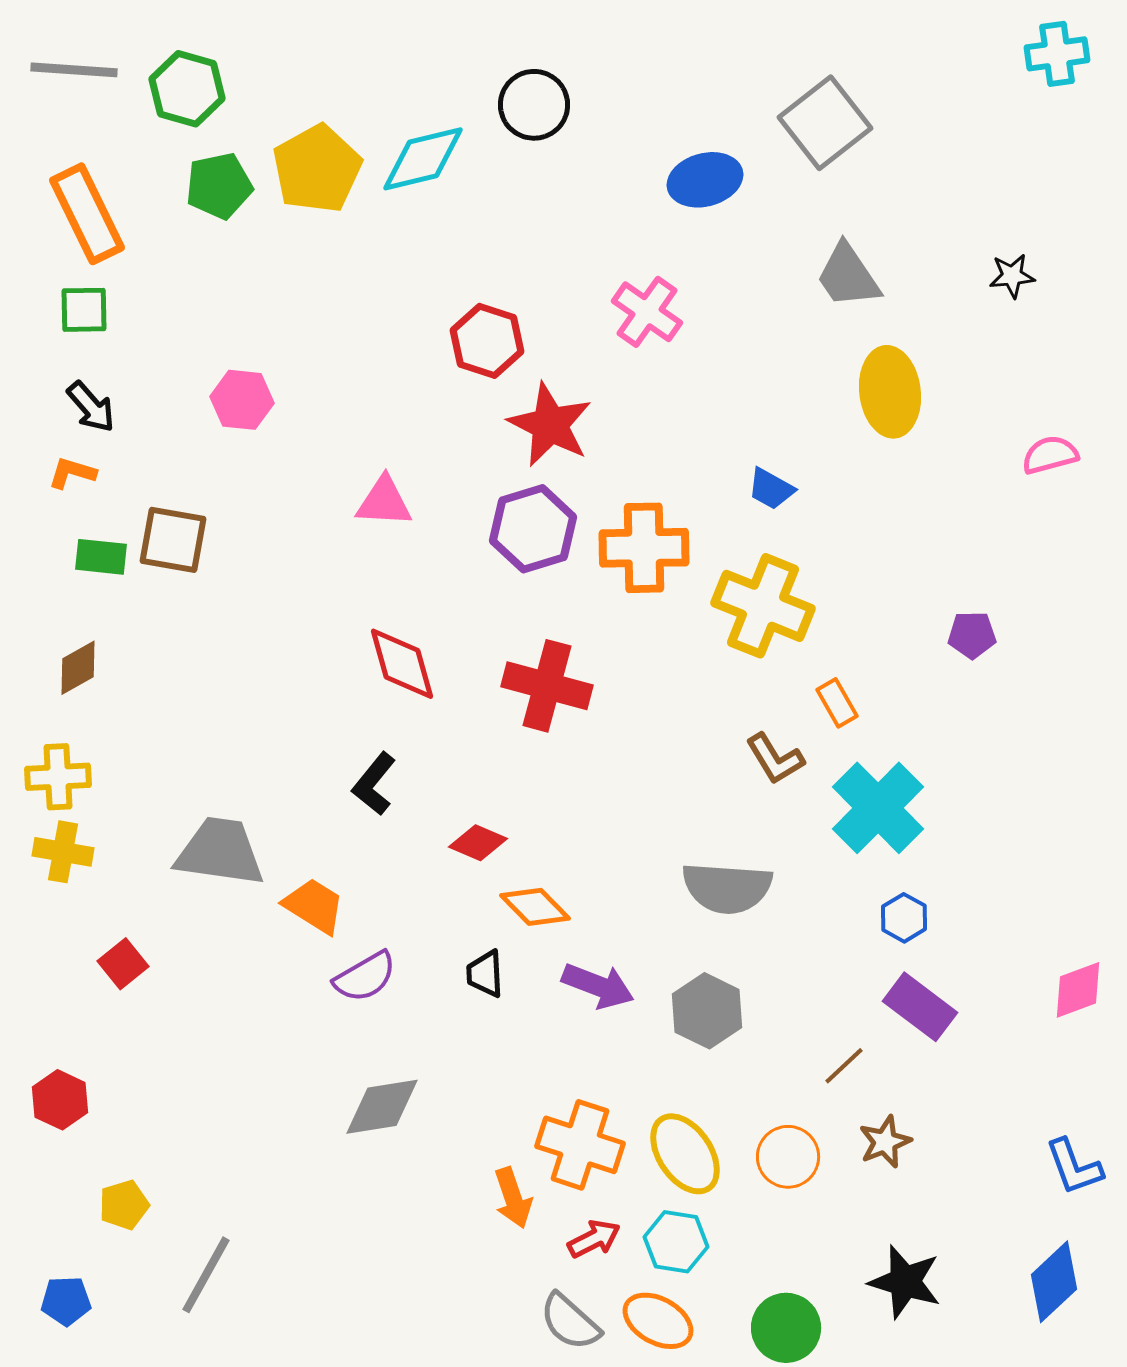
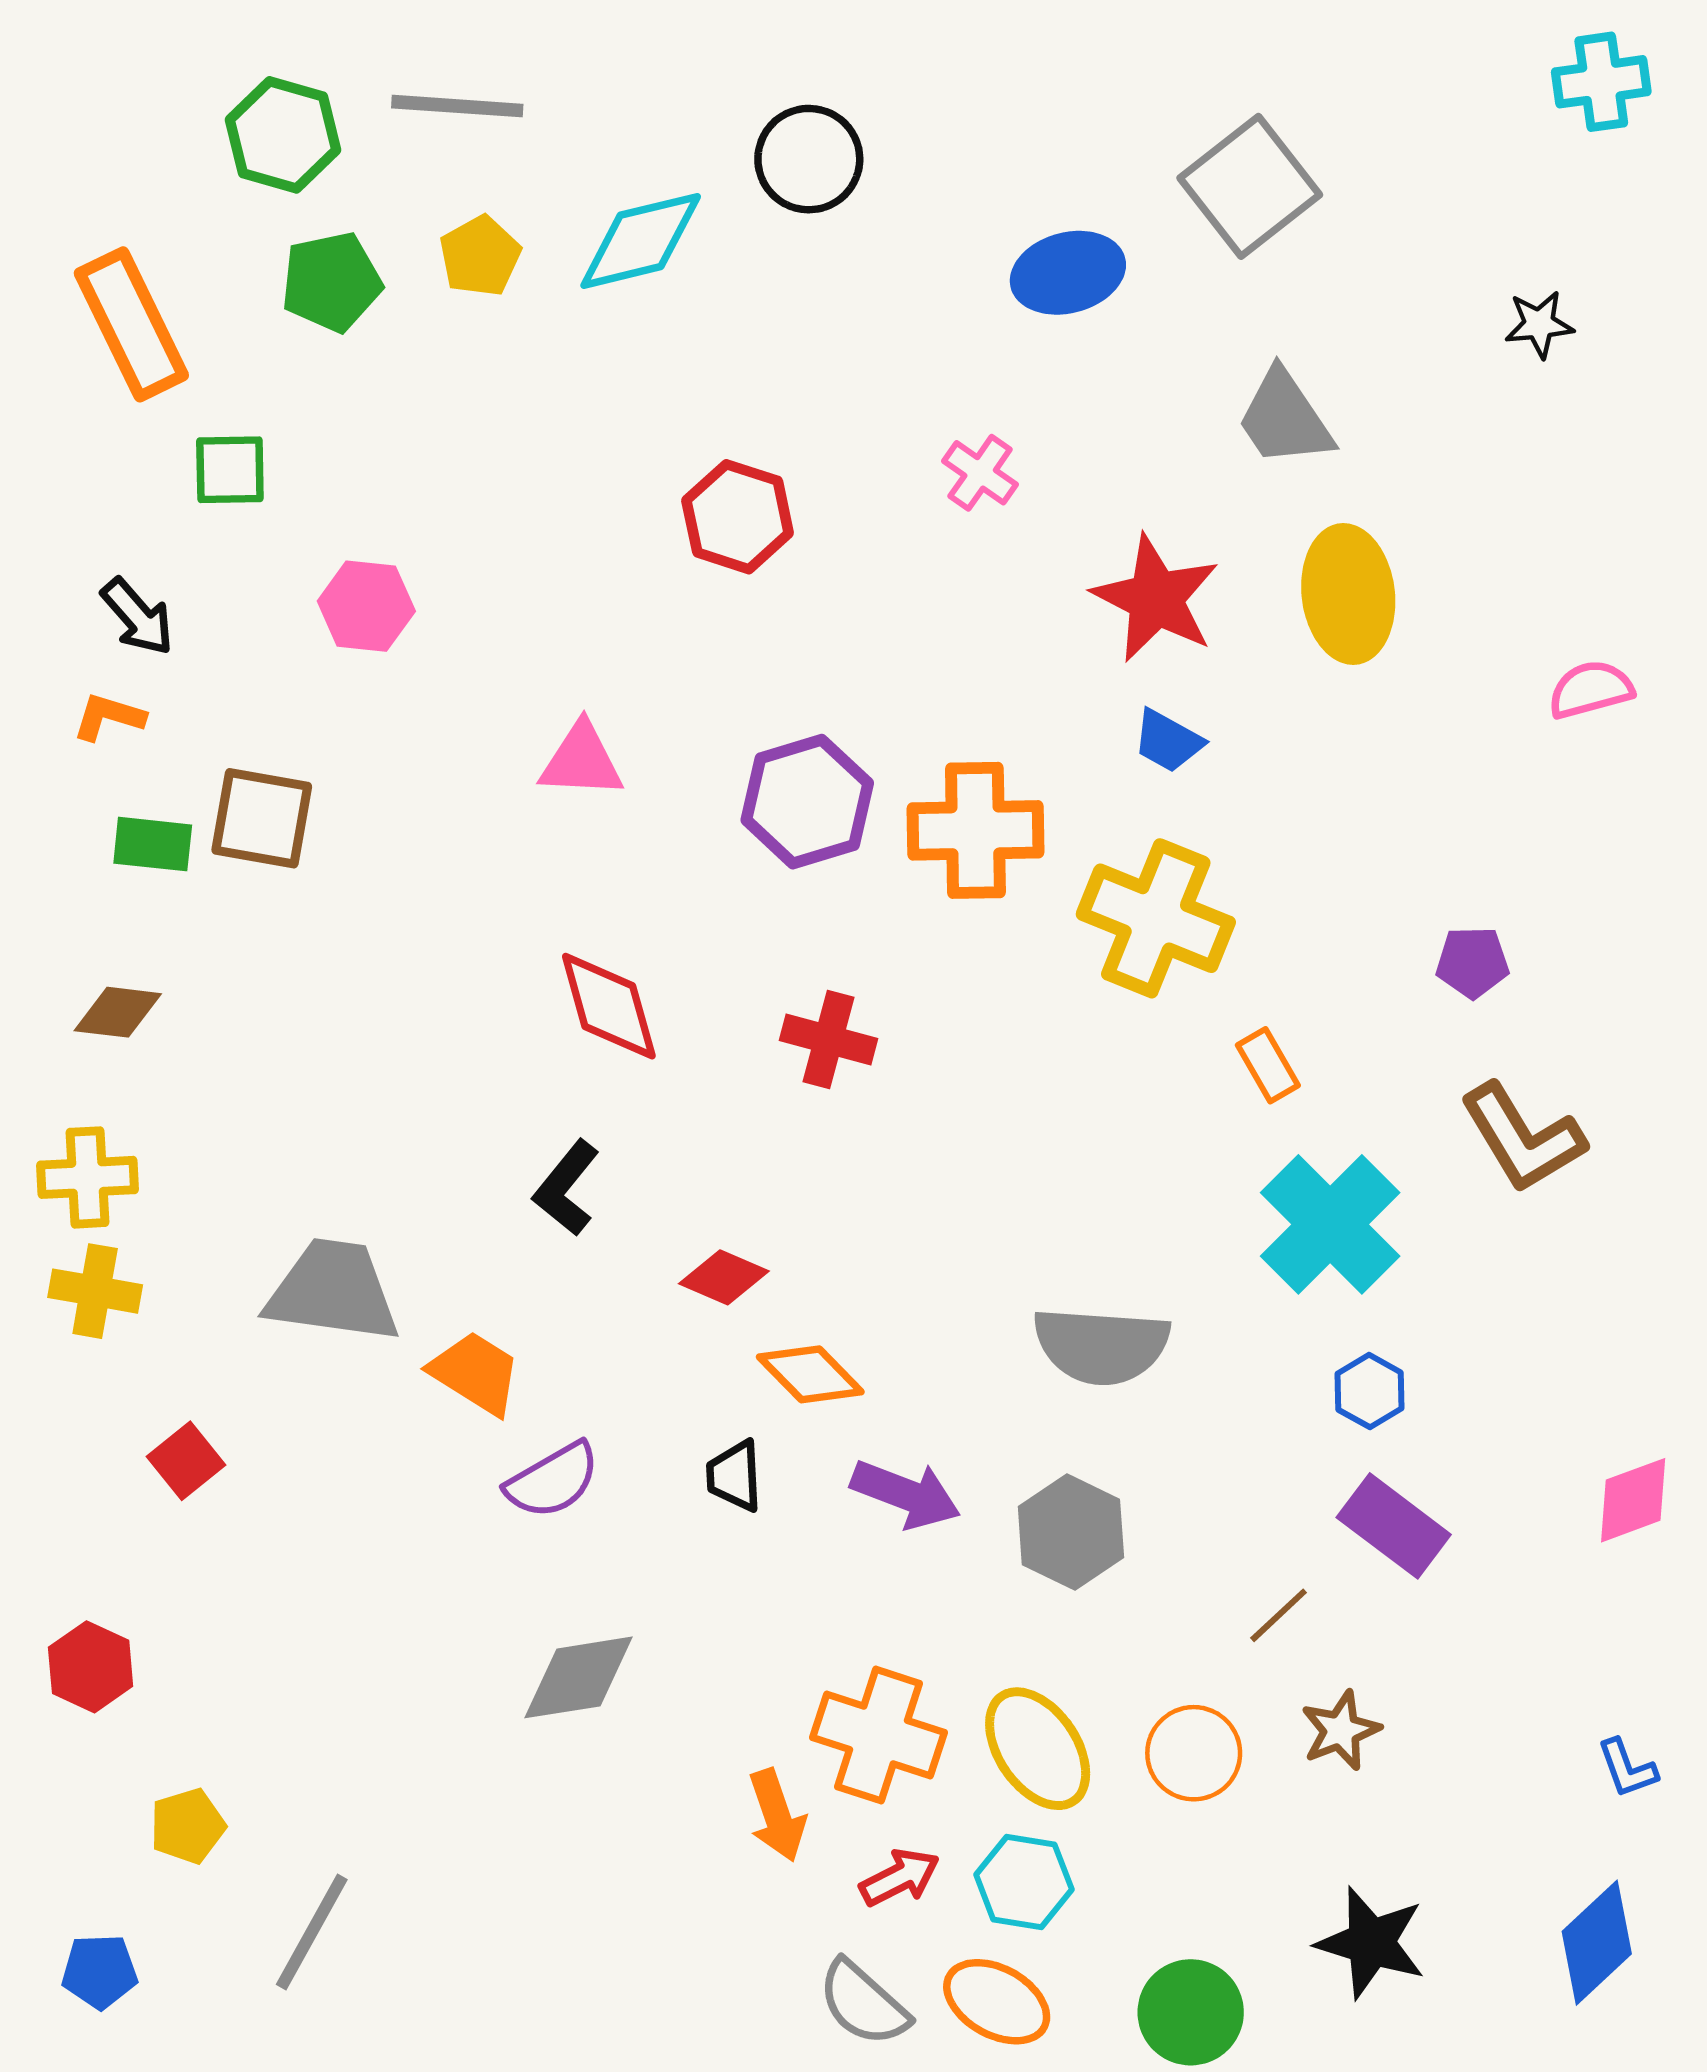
gray line: (74, 70) -> (457, 106), moved
yellow pentagon: (317, 169) -> (480, 256), size x0.6
black star: (1012, 276) -> (1539, 324), moved
green square: (84, 310) -> (230, 470), moved
pink cross: (647, 312) -> (980, 473), size x0.7
red star: (550, 425) -> (1156, 599), moved
brown diamond: (78, 668) -> (118, 1012), turned 36
red cross: (547, 686) -> (828, 1040), size x0.7
brown L-shape: (775, 759) -> (1523, 1138), moved, size x1.4
blue L-shape: (1074, 1167) -> (1627, 1768), size x0.7

